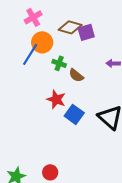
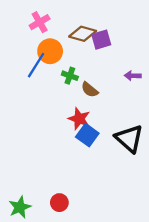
red star: (56, 99) -> (79, 119), moved

